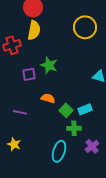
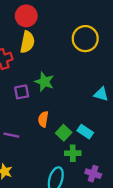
orange semicircle: (48, 98) -> (43, 119), turned -96
cyan rectangle: (85, 109) -> (85, 132), turned 56
purple cross: (92, 146) -> (93, 174), turned -32

